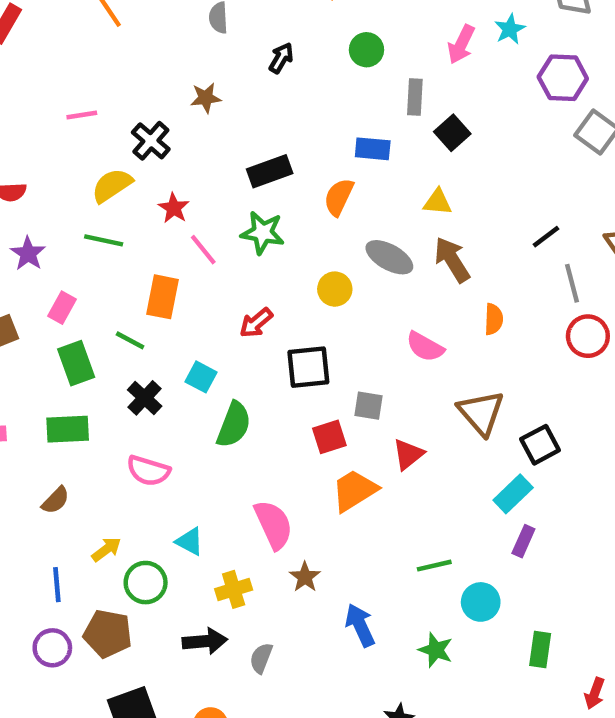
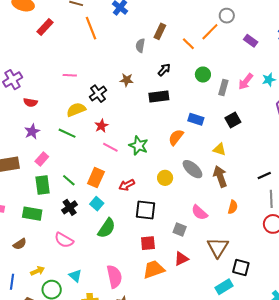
gray rectangle: (415, 97) -> (223, 87), moved
black rectangle: (270, 171) -> (159, 96), moved
pink line: (203, 250) -> (110, 147), turned -35
orange rectangle: (162, 297) -> (96, 178), moved
gray square: (368, 406) -> (180, 230), moved
black square: (540, 445) -> (241, 268), turned 30

